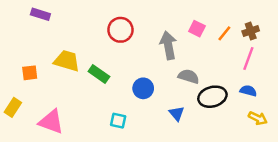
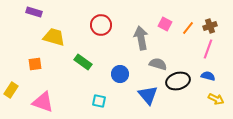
yellow trapezoid: (67, 61) -> (54, 37), moved
orange square: (30, 73) -> (35, 64), moved
blue triangle: (177, 113) -> (148, 95), size x1.5

